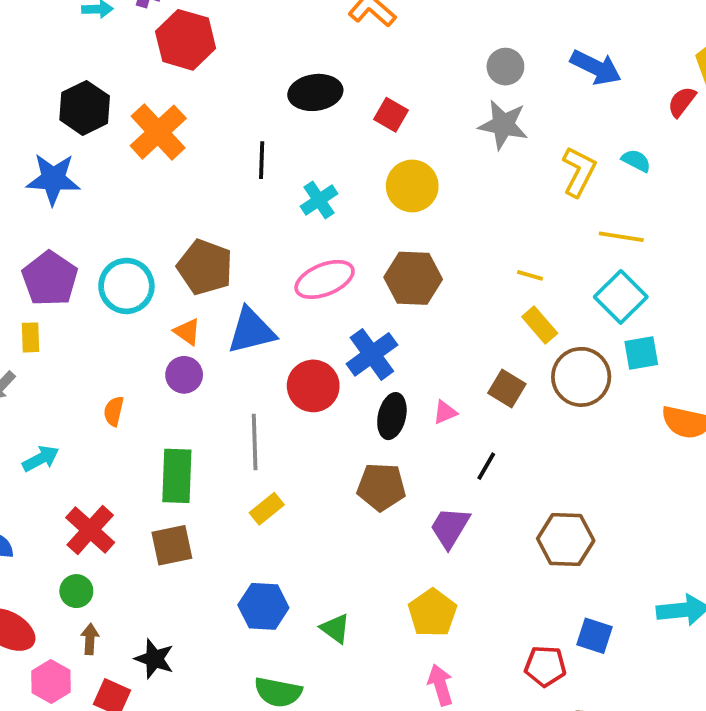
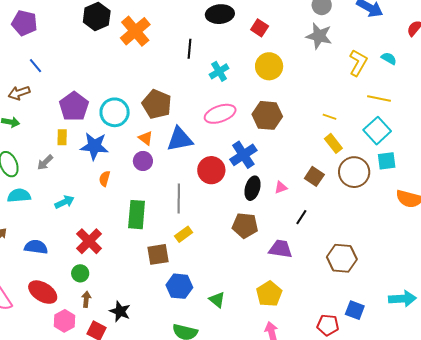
blue star: (53, 179) -> (94, 146), moved
purple trapezoid: (450, 528) -> (280, 249), turned 65
brown square: (172, 545) -> (158, 254), moved

